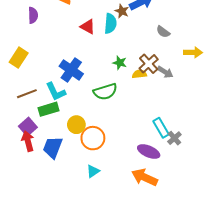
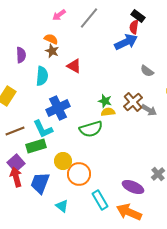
brown star: (122, 11) -> (52, 51), moved
cyan semicircle: (110, 24) -> (42, 76), moved
blue cross: (71, 70) -> (58, 108), turned 30
yellow semicircle: (139, 74) -> (108, 112), moved
cyan rectangle: (161, 128) -> (100, 200), moved
cyan triangle: (93, 171) -> (62, 206), moved, turned -48

